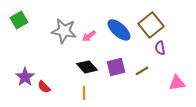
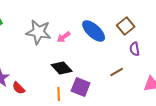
brown square: (151, 25) -> (126, 26), size x0.7
purple square: (116, 67) -> (81, 87), moved, turned 36

